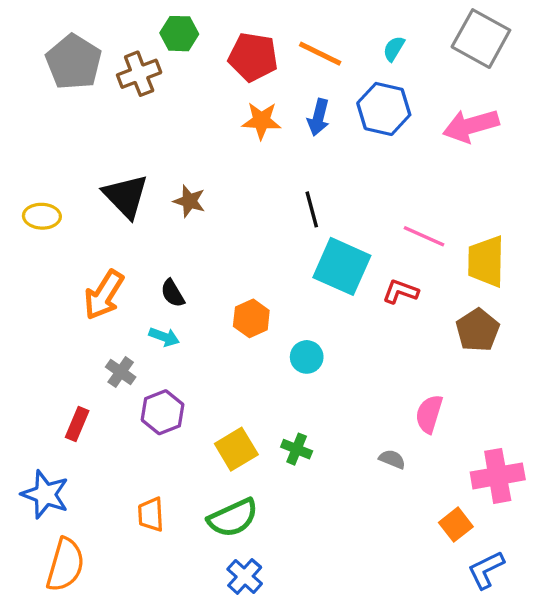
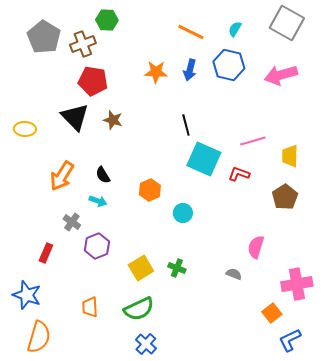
red pentagon: (253, 57) -> (93, 81), moved
pink line: (424, 236) -> (253, 141), turned -40
yellow trapezoid: (486, 261) -> (290, 156), size x0.7

